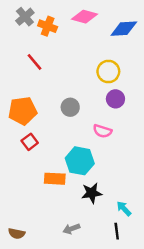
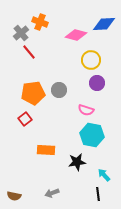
gray cross: (25, 17) -> (21, 33), moved
pink diamond: (85, 17) -> (76, 35), moved
orange pentagon: (23, 111) -> (33, 93), moved
cyan hexagon: (80, 161) -> (92, 135), moved
gray arrow: (71, 229) -> (52, 193), moved

